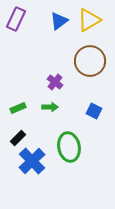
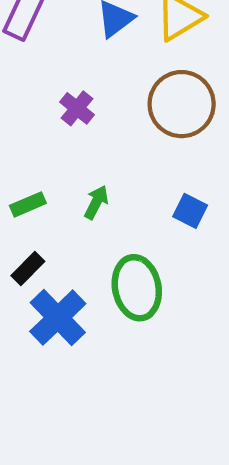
purple cross: (55, 82) -> (77, 108), moved
green arrow: (50, 107) -> (96, 202), turned -63

